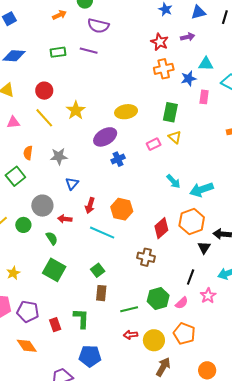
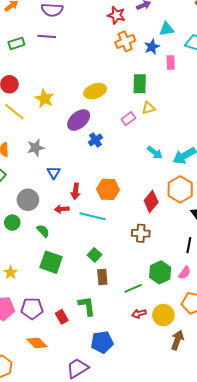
yellow triangle: (175, 137) -> (148, 108), turned -48
red arrow: (65, 219) -> (62, 209), moved

